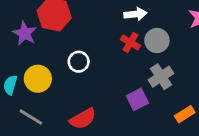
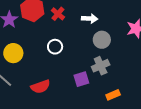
red cross: (130, 42) -> (58, 14), moved
white circle: (79, 62) -> (55, 47), moved

